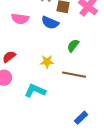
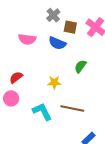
brown line: (74, 75) -> (72, 109), moved
cyan L-shape: (35, 91) -> (42, 112), turned 40

